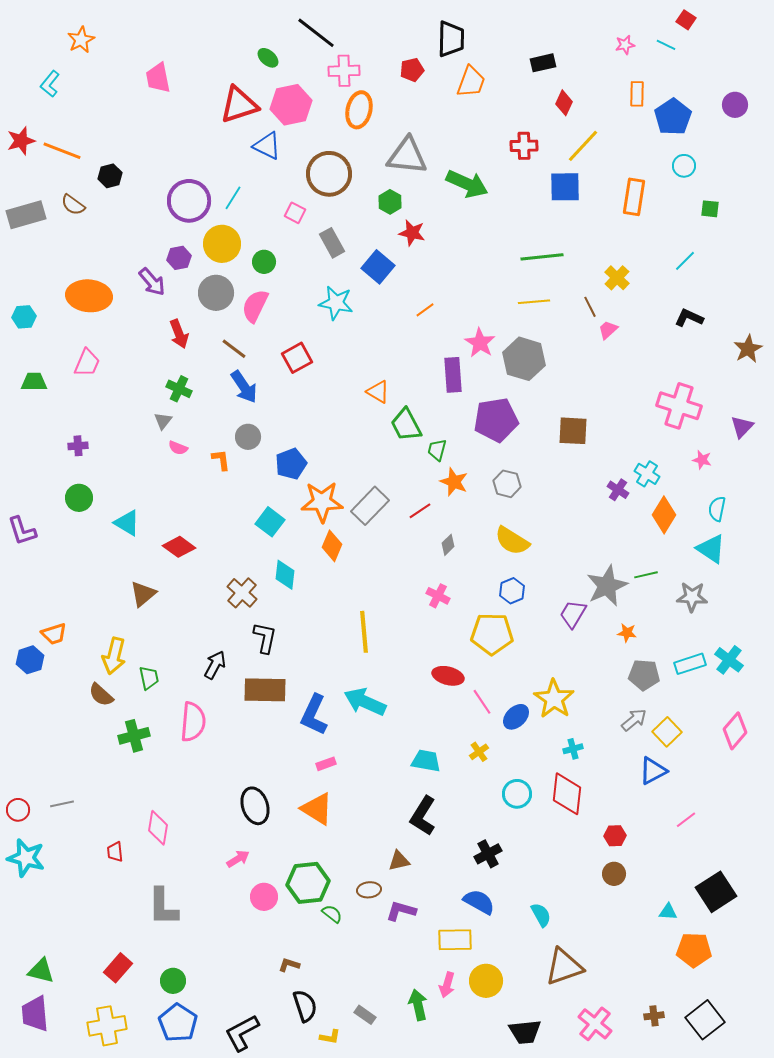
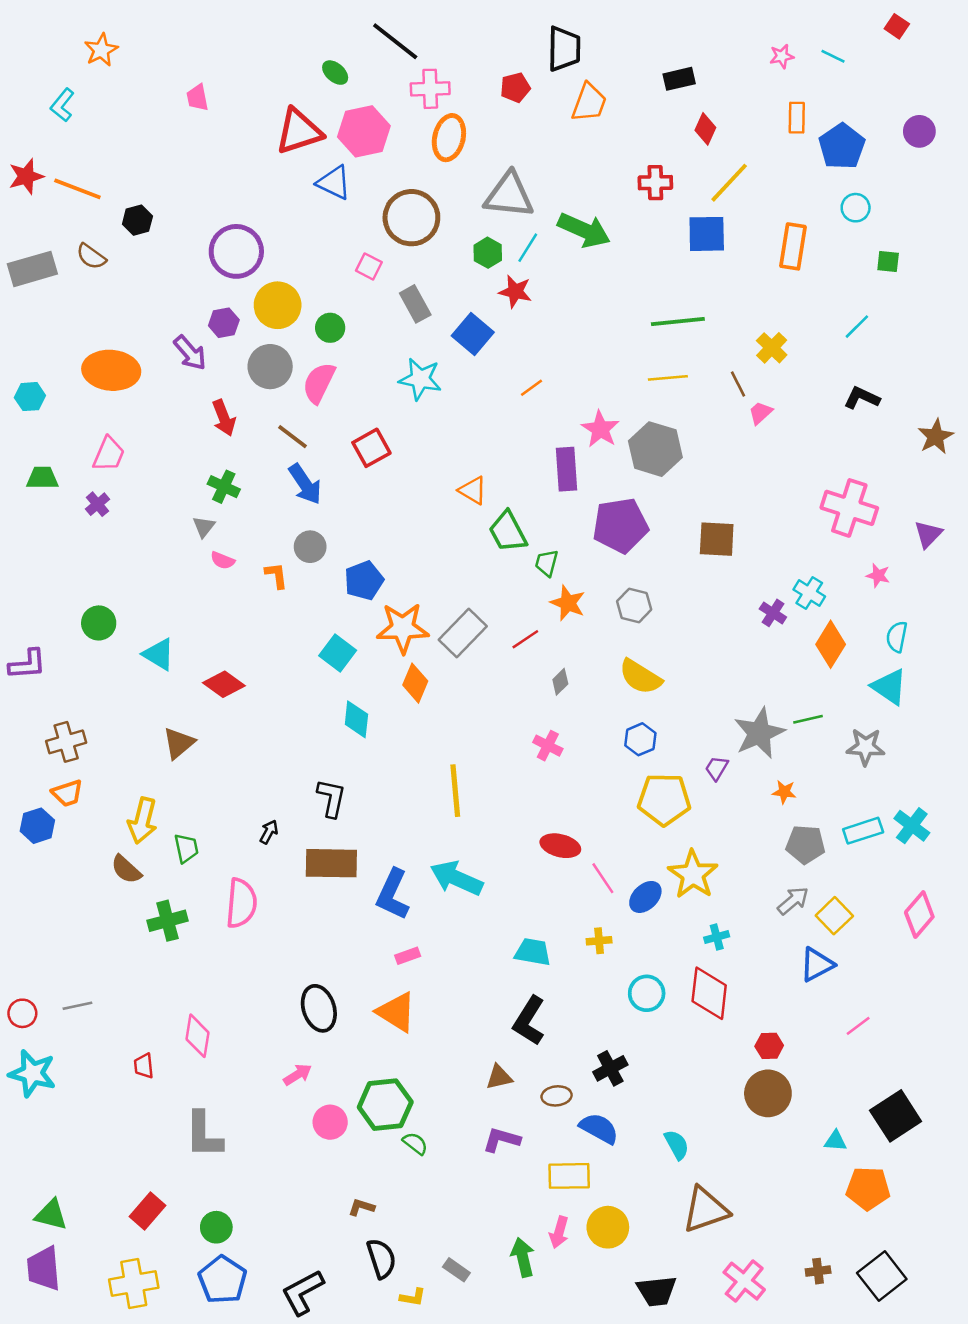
red square: (686, 20) -> (897, 26), moved
pink trapezoid: (158, 78) -> (198, 98), size x0.7
cyan line: (233, 198) -> (528, 248), moved
purple cross: (78, 446) -> (97, 504), moved, turned -36
purple L-shape: (22, 531) -> (27, 664), turned -76
brown cross: (242, 593) -> (66, 742), moved, turned 32
purple trapezoid: (573, 614) -> (717, 768), size x0.7
yellow pentagon: (492, 634) -> (664, 799), moved
black arrow: (215, 665) -> (269, 832), size x0.7
yellow cross: (479, 752) -> (599, 941), turned 30
brown circle: (614, 874) -> (768, 1093), size x1.6
brown ellipse: (369, 890) -> (557, 1096), moved

